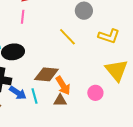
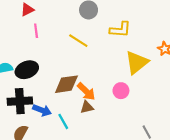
pink line: (23, 17) -> (36, 31), moved
yellow triangle: (116, 70) -> (137, 62), turned 45
cyan line: (35, 96) -> (63, 121), moved

